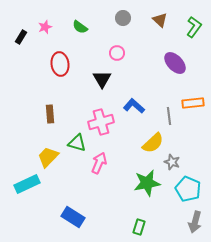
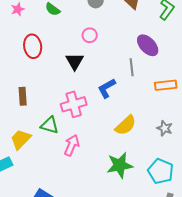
blue L-shape: (134, 106) -> (107, 88), turned -70
gray line: (169, 116) -> (132, 67), moved
gray star: (172, 162) -> (165, 128), moved

